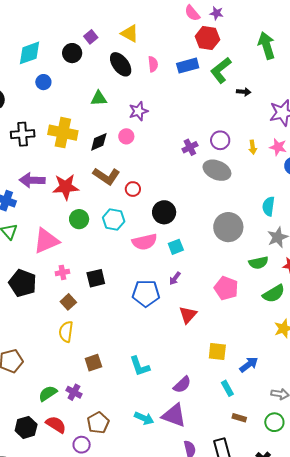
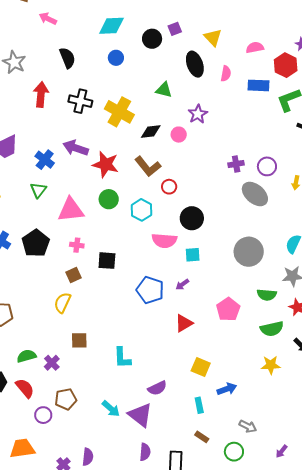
pink semicircle: (192, 13) -> (255, 47), moved, turned 102
purple star: (138, 111) -> (198, 114), turned -30

